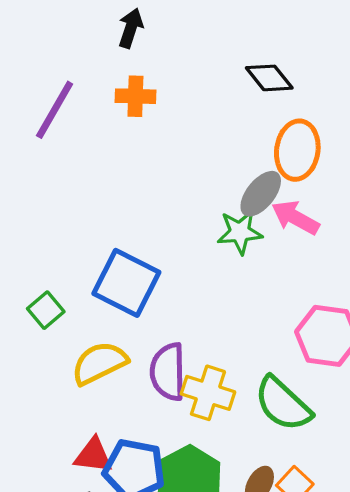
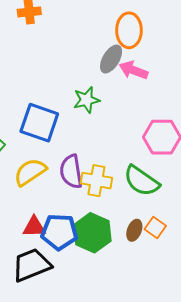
green star: (240, 232) -> (87, 100), moved

